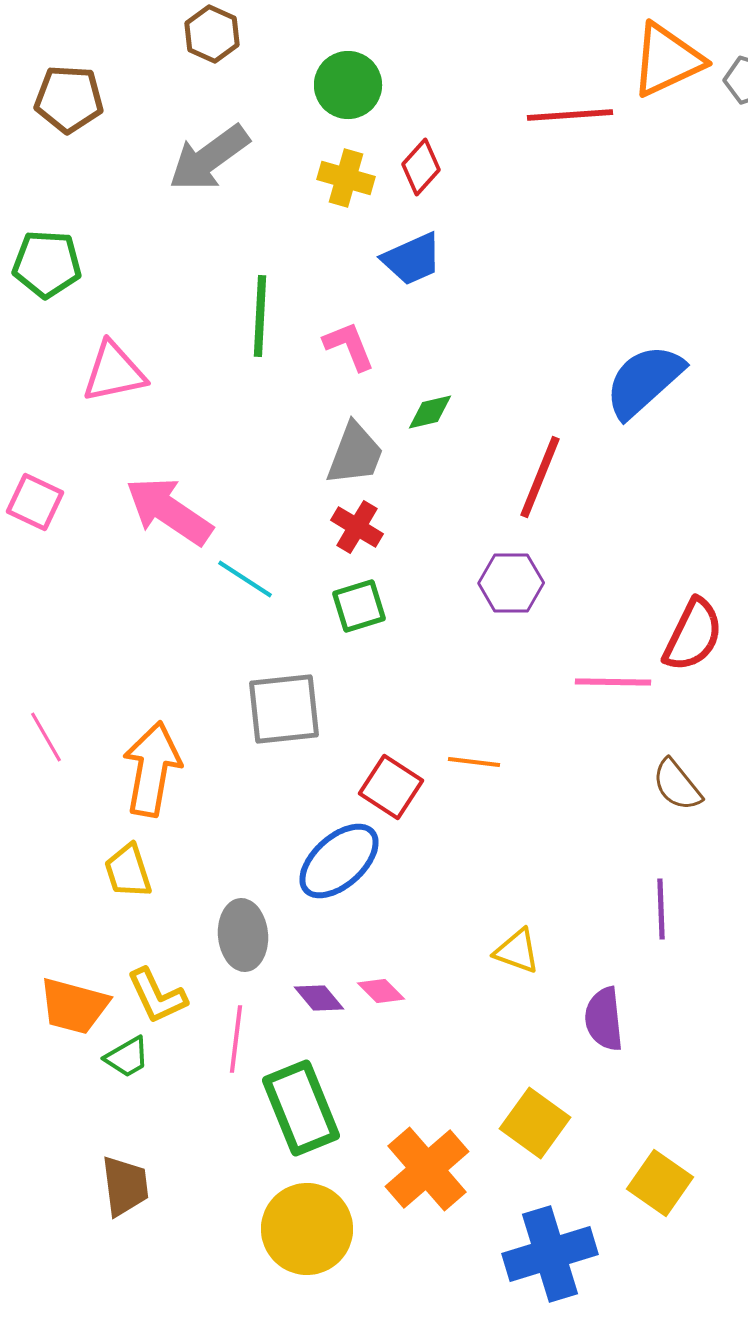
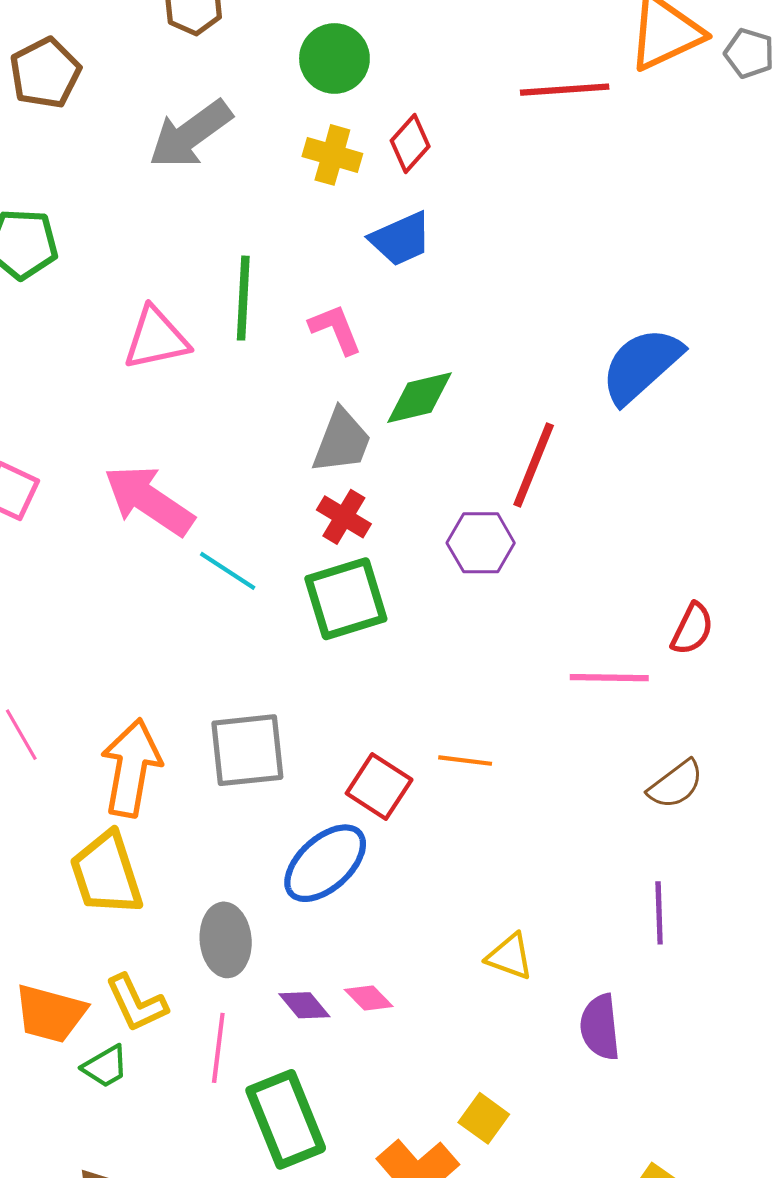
brown pentagon: (69, 99) -> (45, 73), turned -30
pink triangle: (114, 372) -> (156, 338), moved
green diamond: (430, 412) -> (420, 398), size x1.5
purple hexagon: (511, 583) -> (481, 543), moved
green square: (359, 606) -> (346, 599), size x1.5
red semicircle: (693, 635) -> (692, 629), size x0.7
gray square: (284, 709) -> (247, 750), moved
brown semicircle: (677, 785) -> (676, 784), turned -88
yellow trapezoid: (128, 871) -> (106, 874), size x1.5
yellow square: (535, 1123) -> (484, 1118), moved, size x0.7

